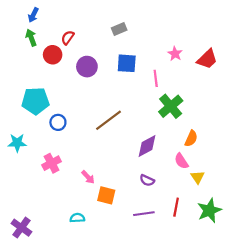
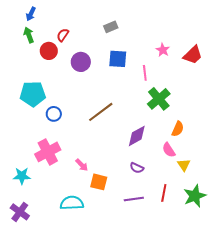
cyan star: (17, 143) -> (22, 176), moved
pink cross: (52, 163) -> (48, 152), size x1.4
cyan semicircle: (77, 218) -> (72, 203), size x1.6

